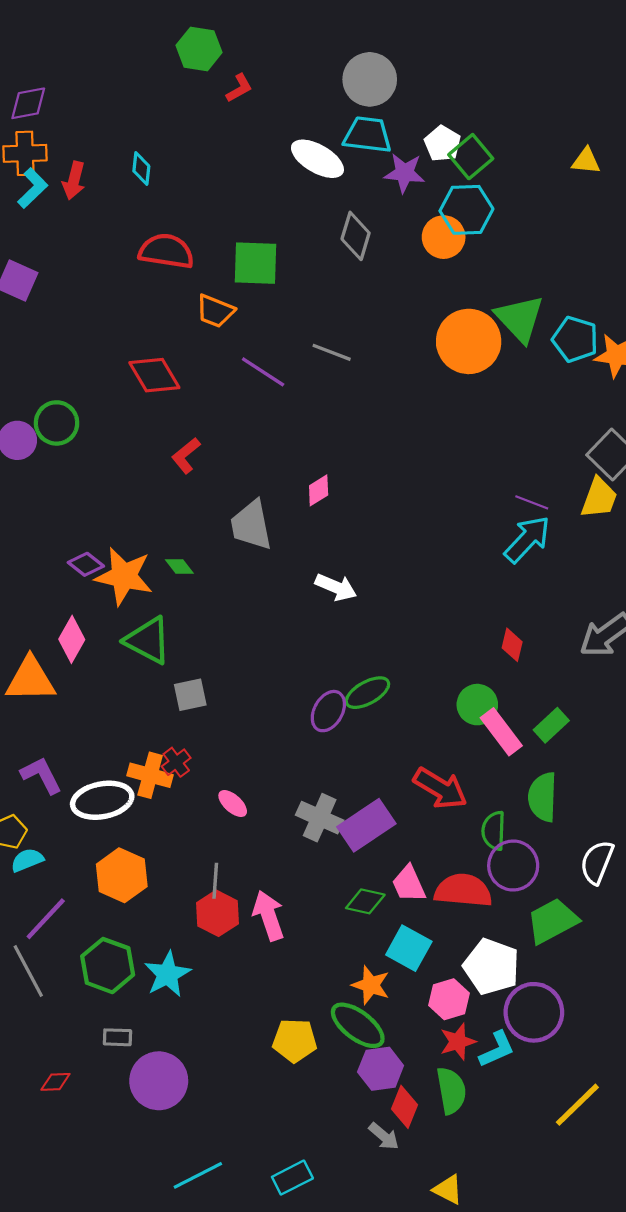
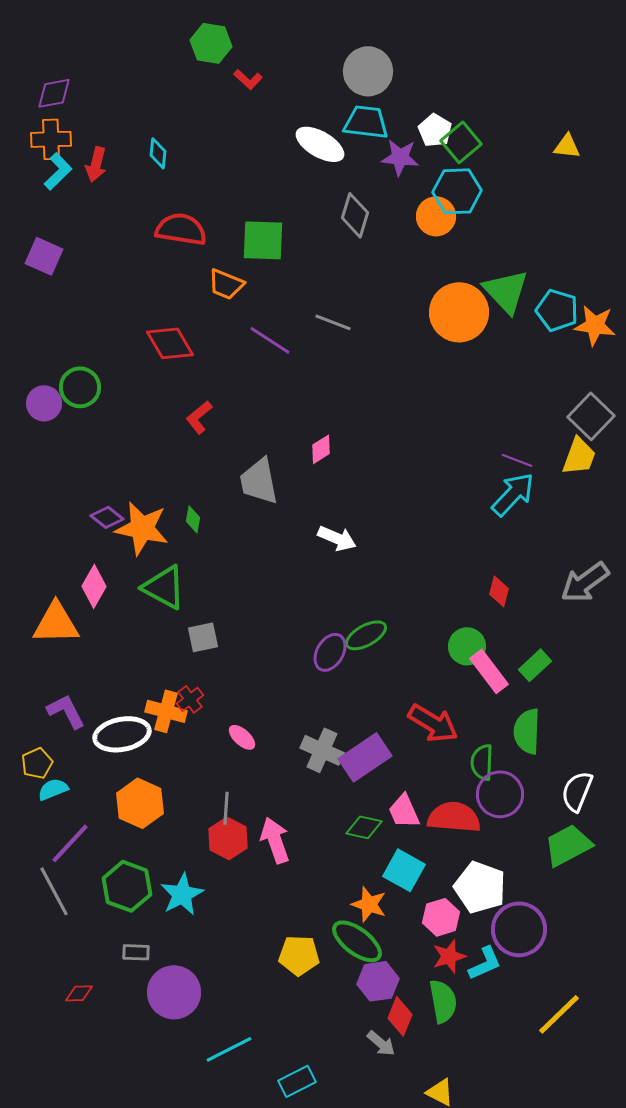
red L-shape: (239, 88) -> (248, 79), turned 72
green diamond: (179, 566) -> (193, 519), turned 48
green trapezoid: (552, 921) -> (568, 845), moved
cyan line: (198, 1175) -> (229, 1049), moved

